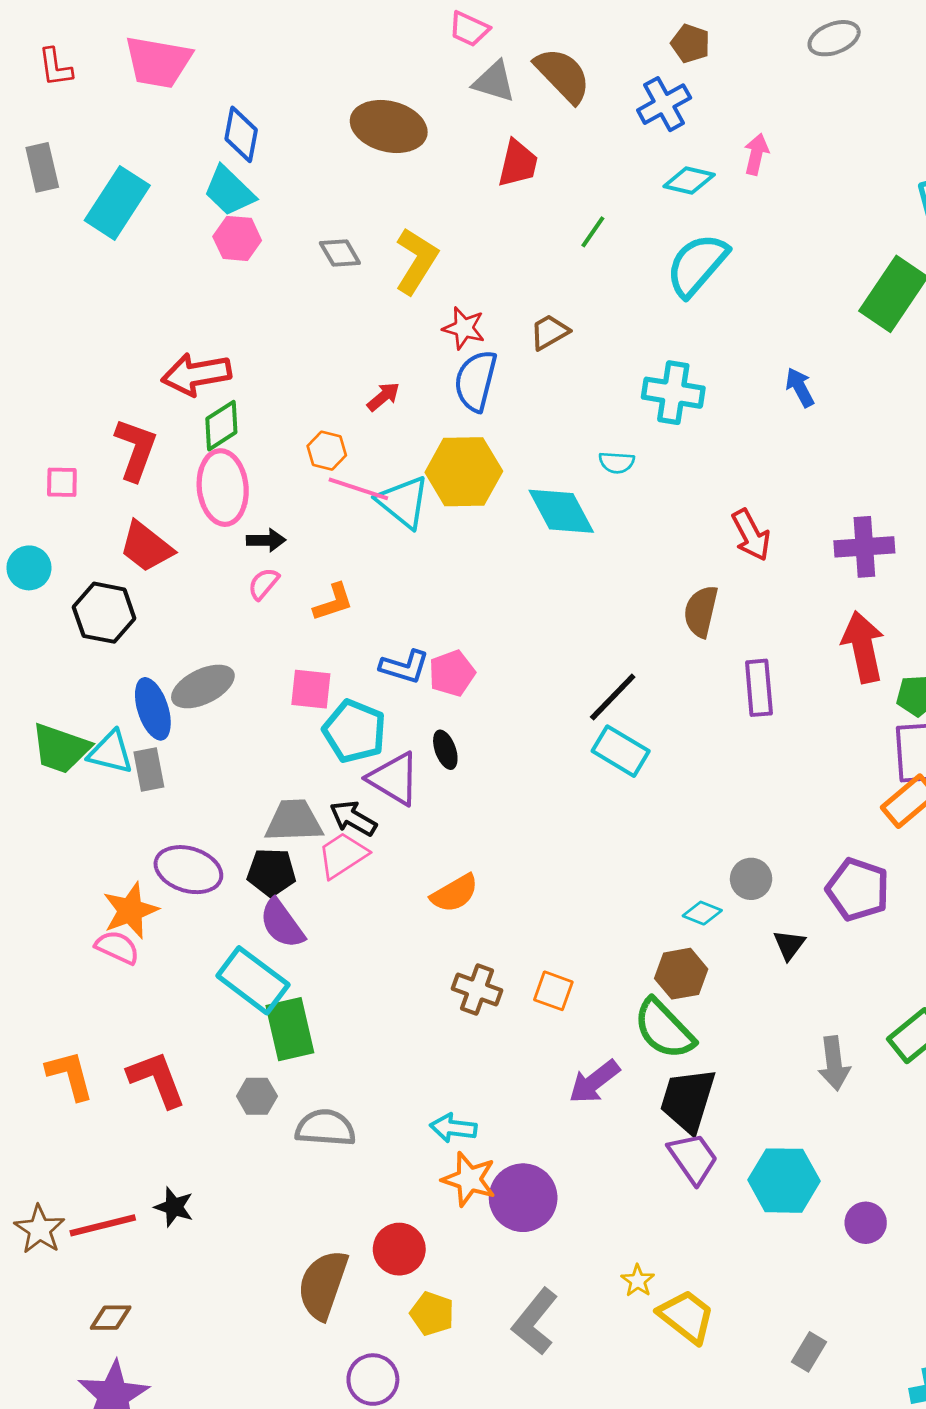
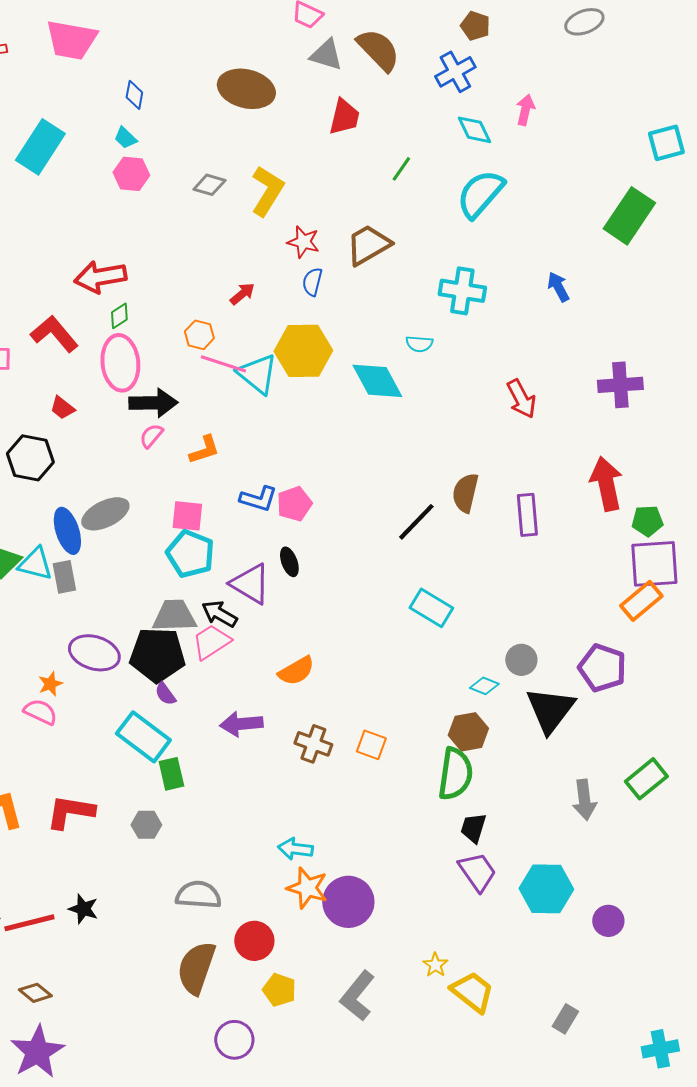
blue diamond: (241, 134) -> (134, 95), size x0.7
cyan diamond: (689, 181) -> (474, 130), turned 51
cyan trapezoid: (229, 191) -> (125, 138), size x0.6
gray diamond: (340, 253) -> (209, 185), turned -44
brown trapezoid: (549, 332) -> (368, 245), size x1.5
blue semicircle: (476, 381) -> (312, 282), size x0.6
green diamond: (221, 426) -> (119, 316), size x0.7
red L-shape: (136, 449) -> (54, 334), turned -60
black arrow: (266, 540) -> (153, 403), size x1.6
red trapezoid: (146, 547) -> (62, 408), size x0.6
purple cross: (864, 547) -> (620, 385), moved
brown semicircle: (701, 611) -> (465, 493), moved
cyan pentagon: (354, 731) -> (190, 554), moved
cyan rectangle: (621, 751) -> (431, 608), moved
black pentagon: (271, 872) -> (157, 655), size x1.5
orange star: (130, 910) -> (50, 684), size x0.6
purple semicircle: (282, 924) -> (165, 694), size x0.6
black triangle: (789, 945) -> (550, 710), size x2.0
green rectangle: (290, 1029) -> (171, 774), size x0.7
green semicircle: (664, 1029) -> (455, 774), turned -128
red L-shape: (157, 1079) -> (70, 812), turned -60
purple arrow: (594, 1082) -> (241, 724), moved, turned 33
black trapezoid: (688, 1100) -> (473, 828), size x0.6
gray semicircle: (325, 1128) -> (198, 895), moved
brown diamond: (111, 1318) -> (35, 993), turned 40

